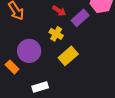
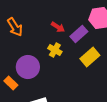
yellow rectangle: (68, 56) -> (90, 57), moved

